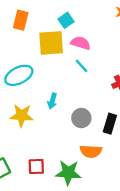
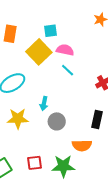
cyan square: (66, 20) -> (50, 31), turned 32
yellow square: (51, 43) -> (39, 52), turned -35
gray circle: (81, 118) -> (57, 121), moved

